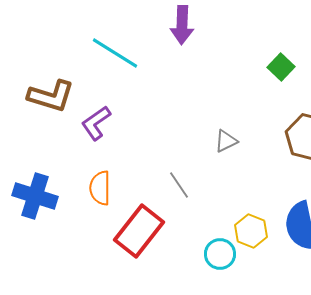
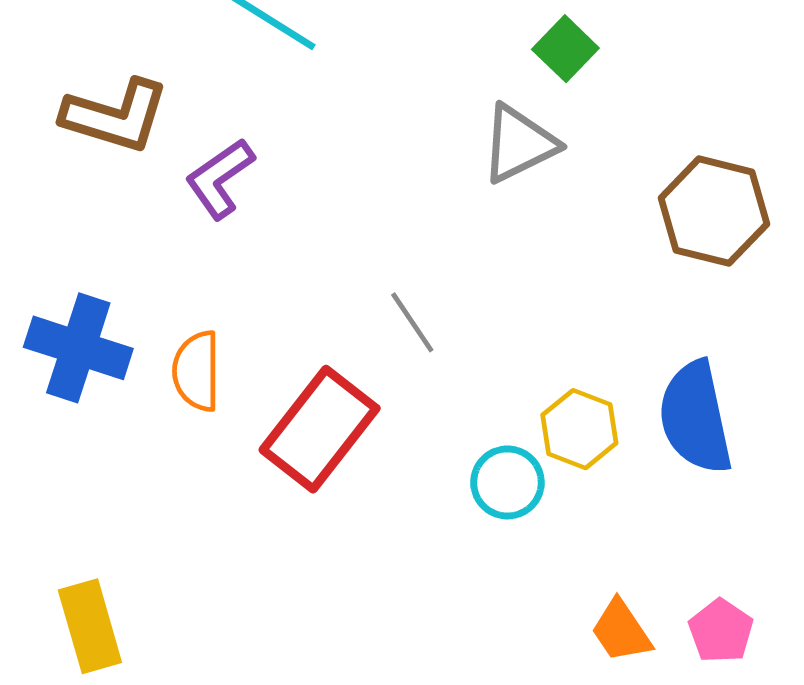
green square: (281, 67) -> (565, 49), moved
gray triangle: (226, 141) -> (519, 144), moved, size x1.5
orange semicircle: (100, 188) -> (197, 371), moved

